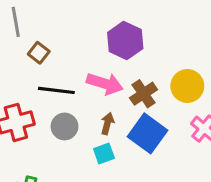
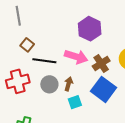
brown square: (39, 53) -> (27, 45), moved
brown arrow: (107, 124) -> (69, 84), moved

